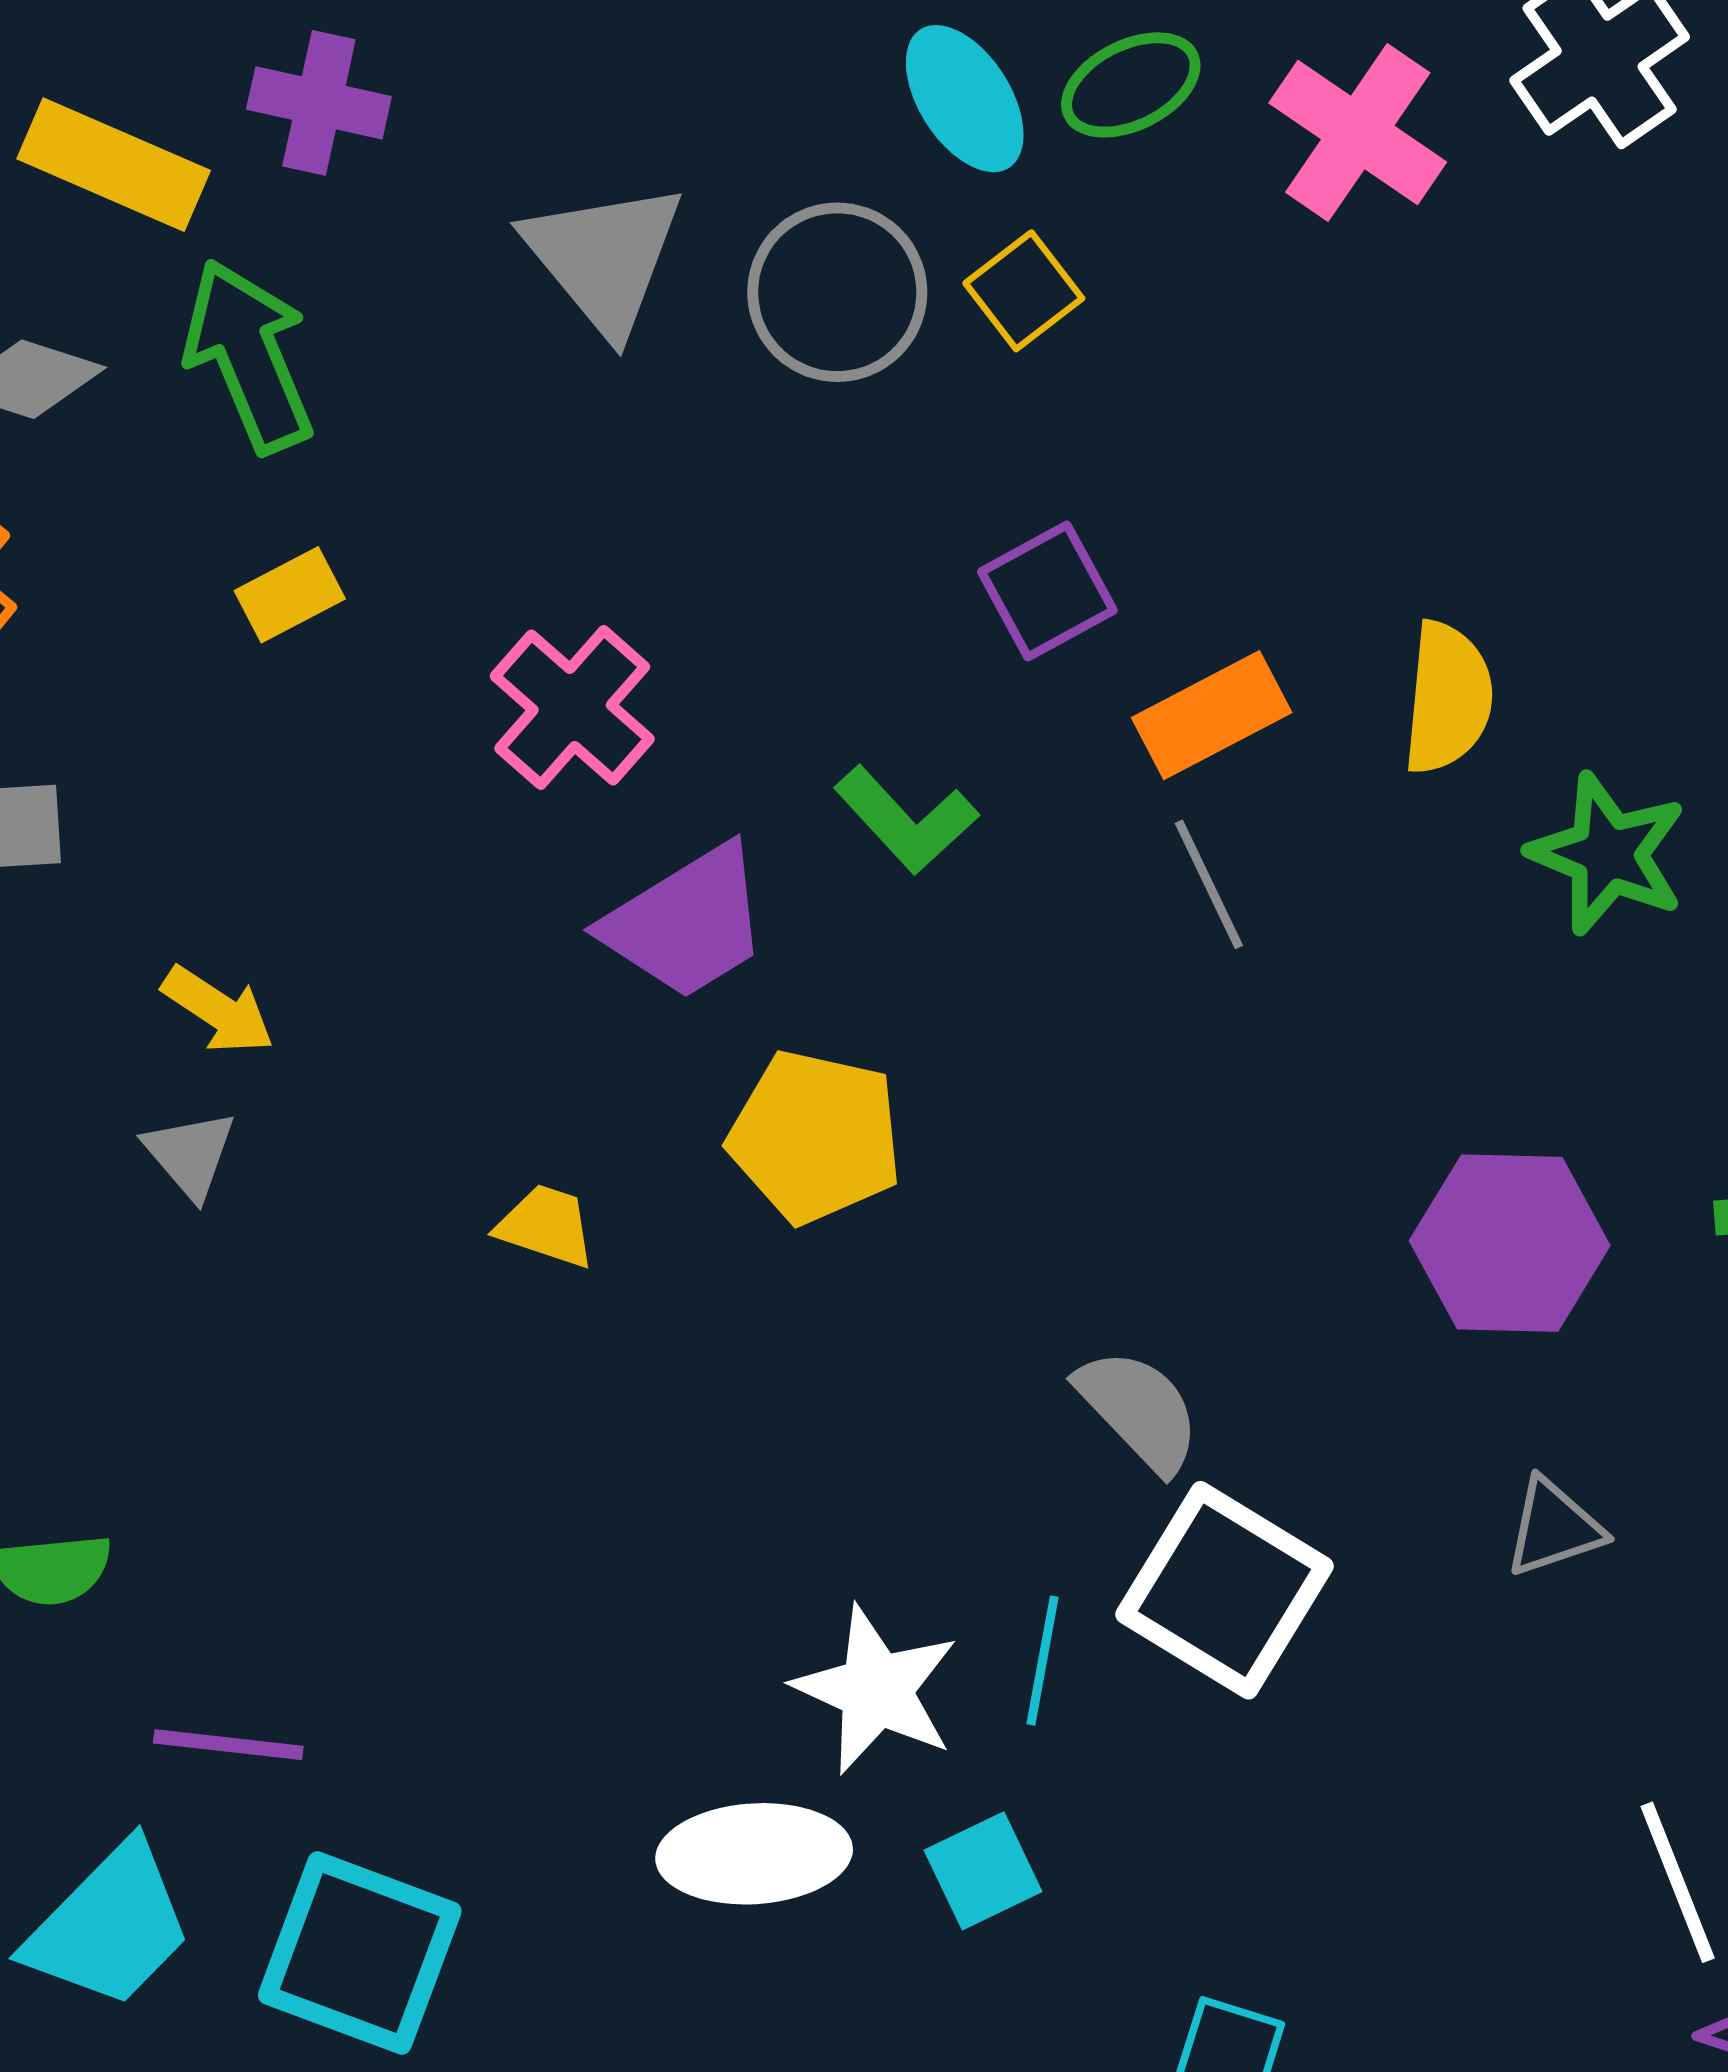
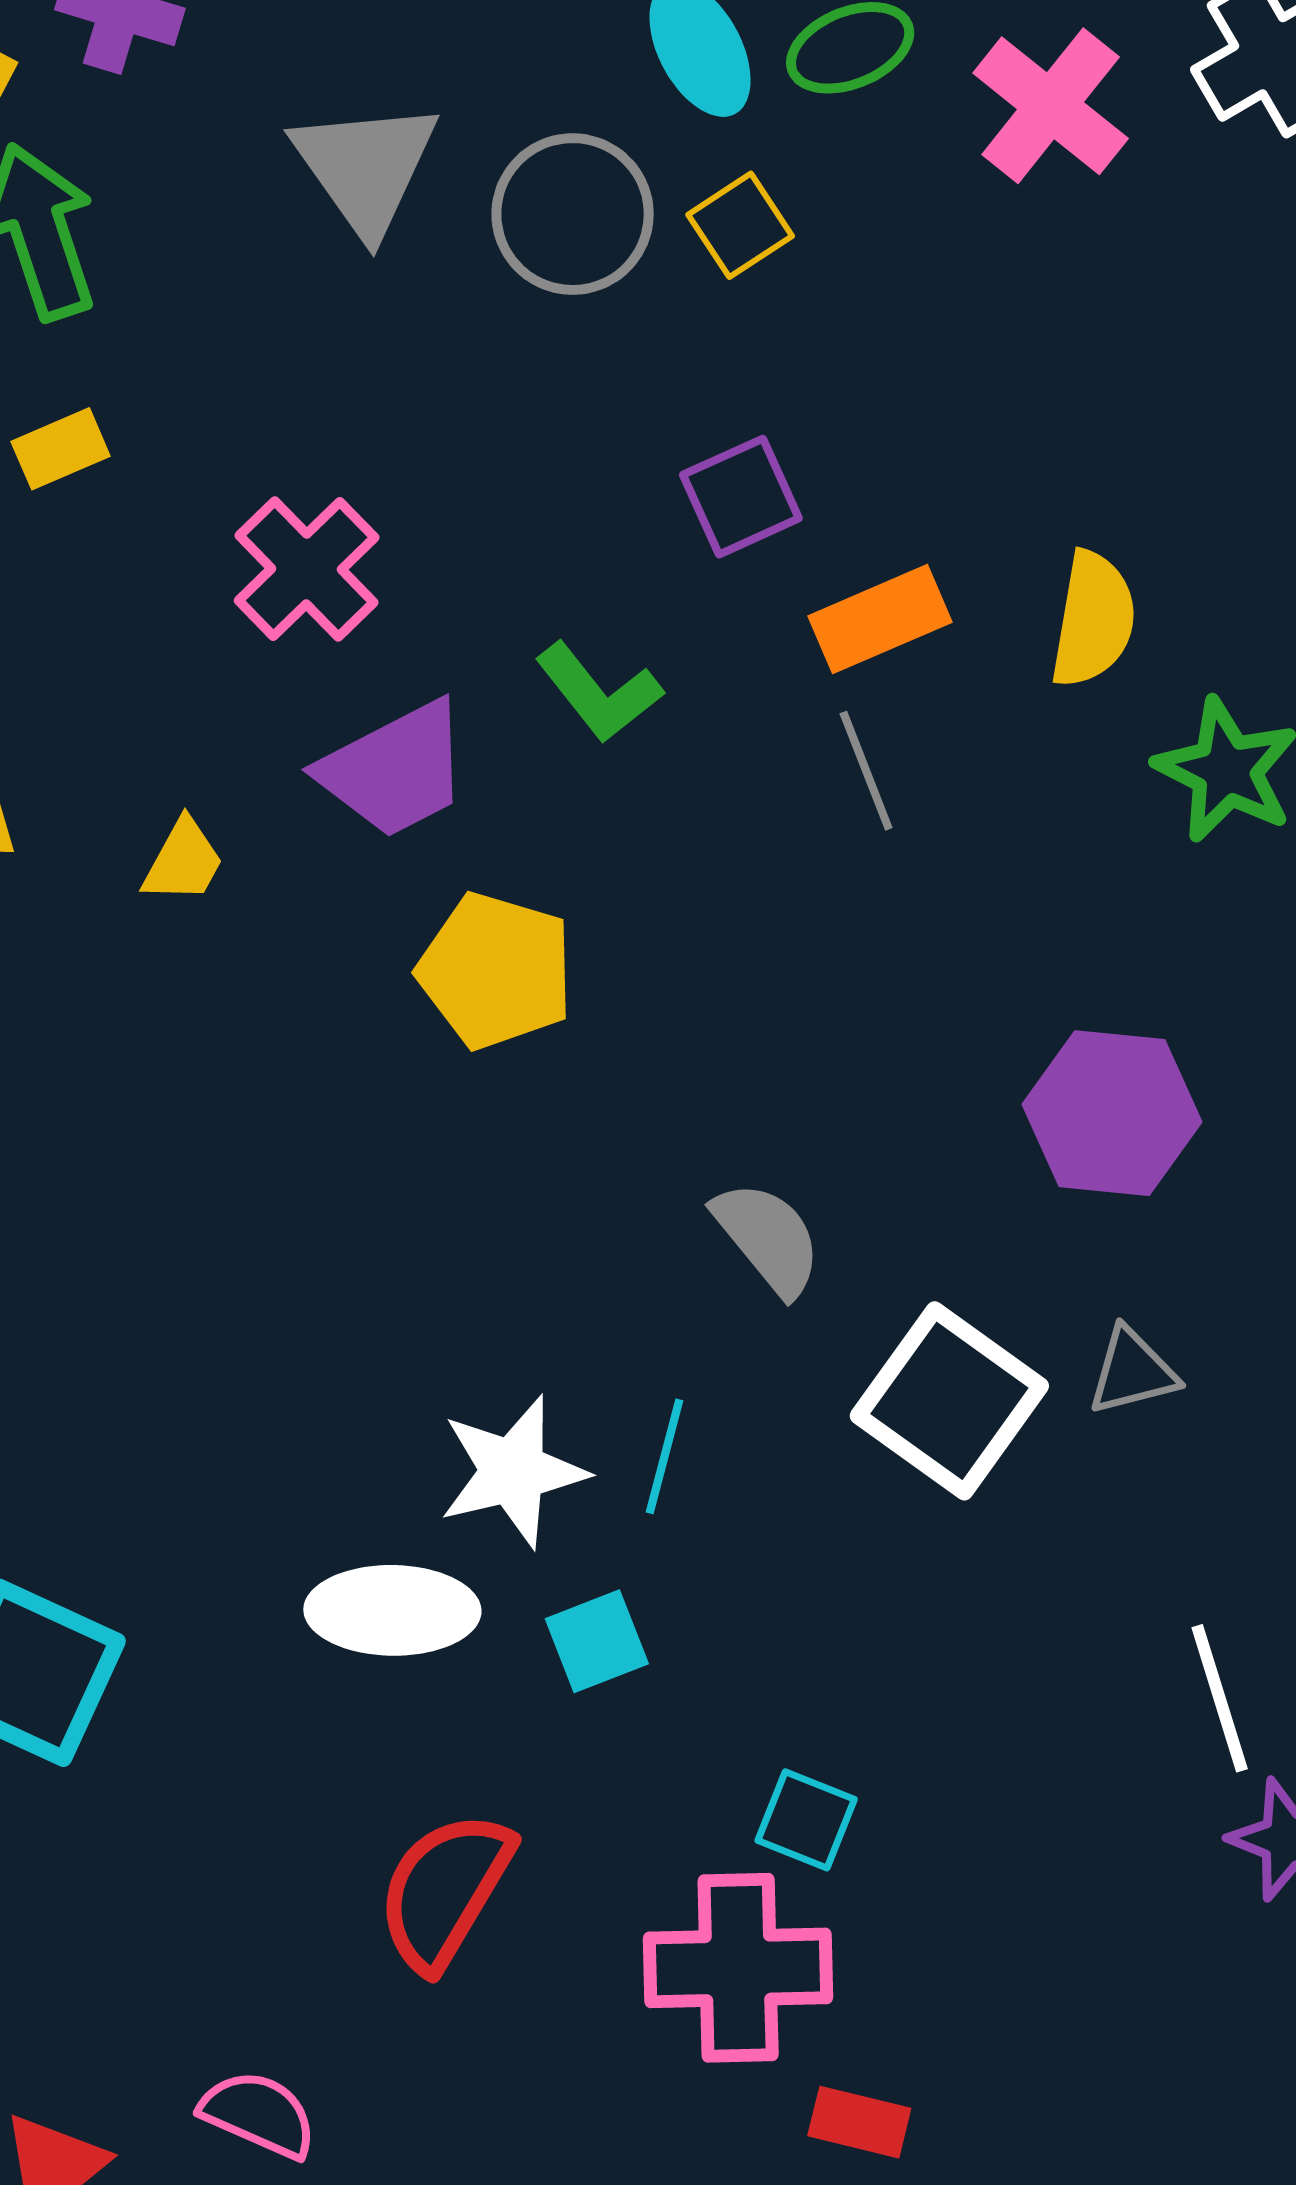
yellow trapezoid: (546, 1226) -> (183, 861), moved, turned 96
white square: (1224, 1590) -> (949, 1401), moved
white star: (876, 1690) -> (513, 1471), turned 30

